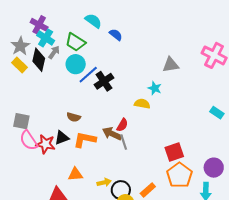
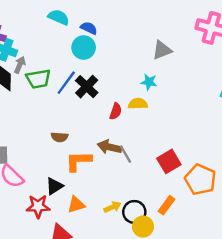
green trapezoid: (75, 42) -> (38, 79), moved, turned -30
cyan circle: (76, 64) -> (84, 48), moved
red semicircle: (122, 125) -> (116, 111), moved
black triangle: (62, 138) -> (54, 186), moved
red star: (46, 144) -> (38, 206), moved
red square: (174, 152) -> (169, 161), moved

